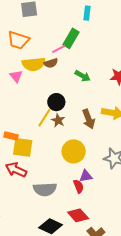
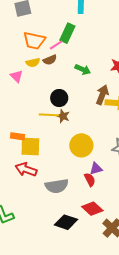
orange trapezoid: (18, 40) -> (34, 41), moved
yellow semicircle: (34, 64) -> (33, 63), size x0.6
yellow line: (44, 118) -> (49, 115), turned 66
brown arrow: (89, 119) -> (102, 95), moved, turned -132

